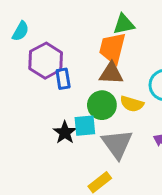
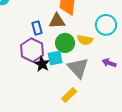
purple hexagon: (46, 61) -> (32, 50), moved
brown triangle: (111, 73) -> (57, 21), moved

